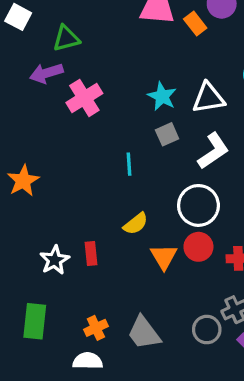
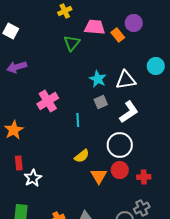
green triangle: (66, 38) -> (72, 43), moved, turned -36
purple arrow: (46, 73) -> (17, 67), moved
pink cross: (84, 98) -> (48, 101), moved
red rectangle: (91, 253) -> (19, 163), moved

